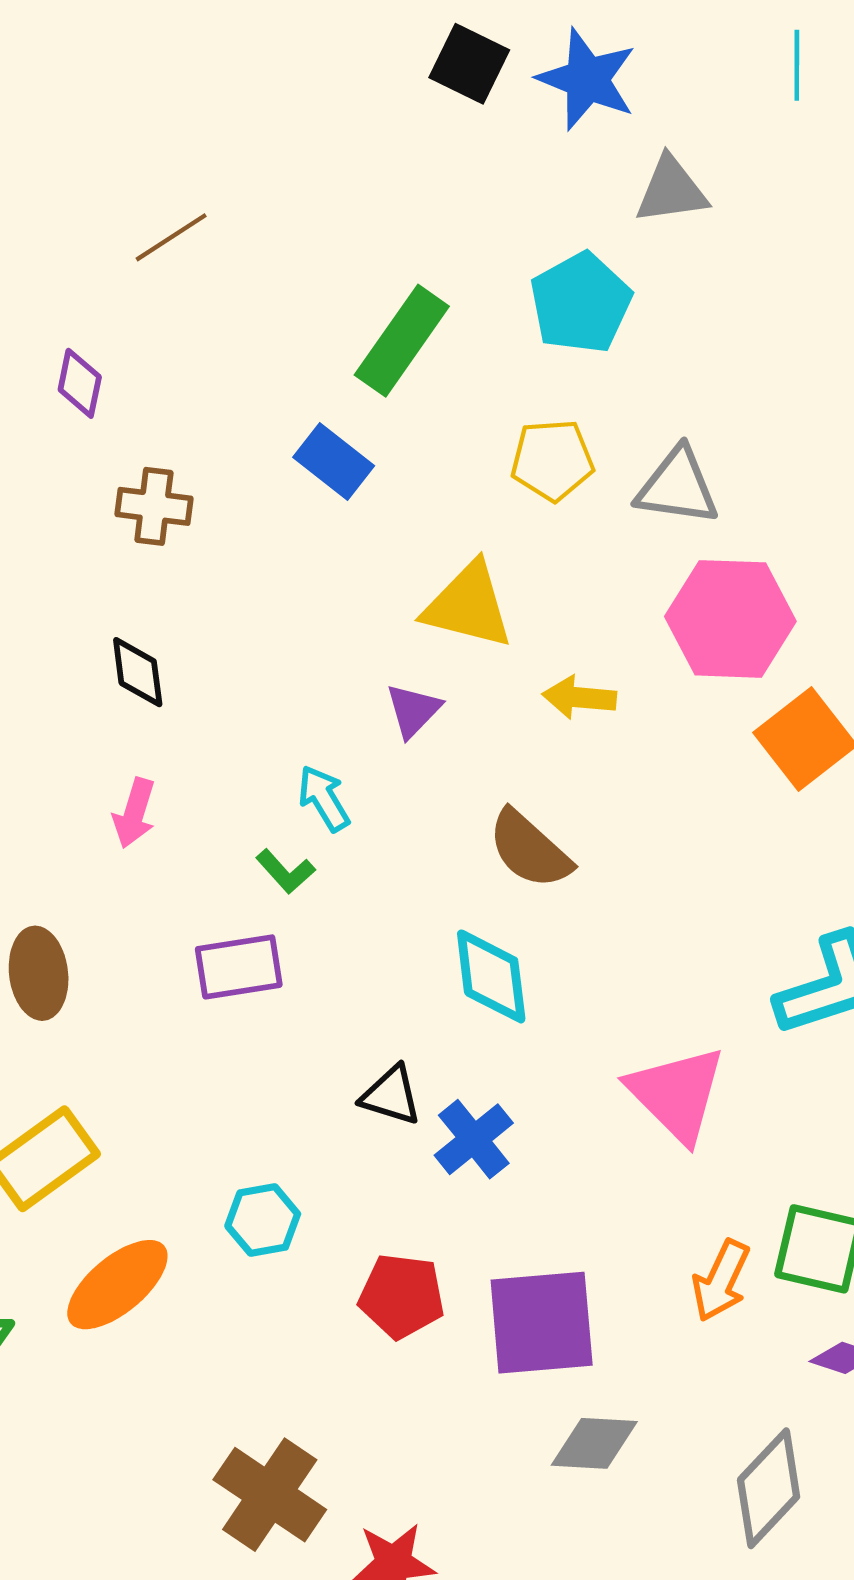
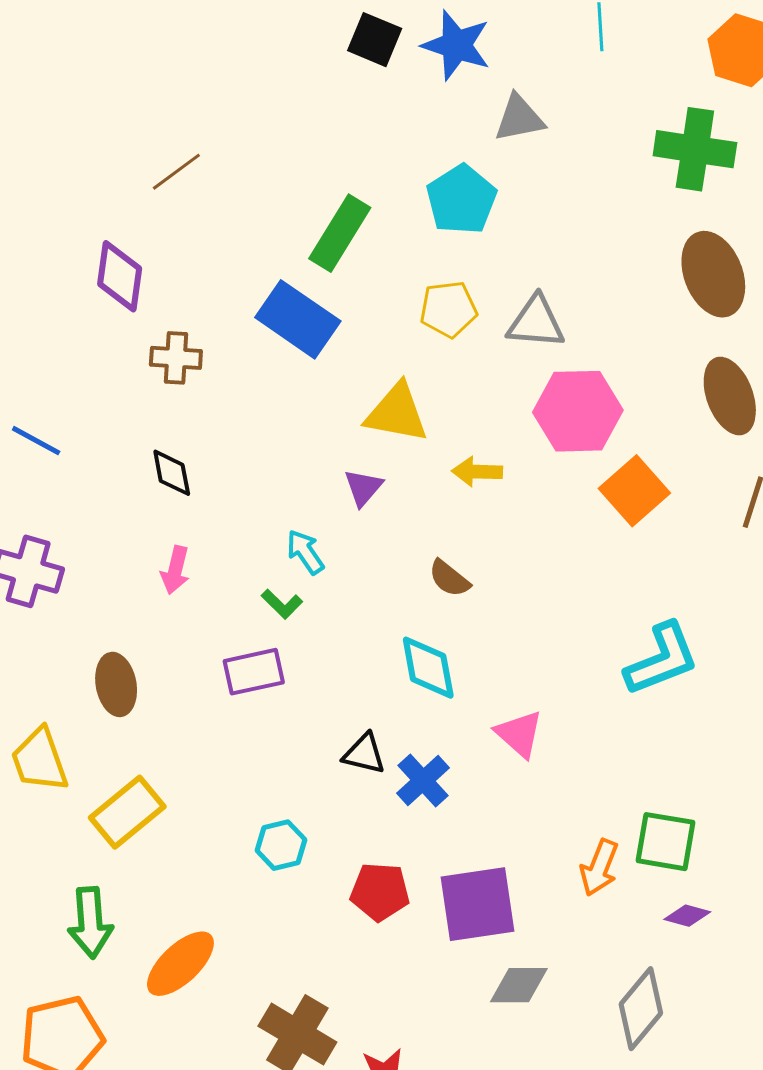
purple diamond: (80, 383) -> (120, 276), size x1.5
blue rectangle: (334, 461) -> (298, 319), size x1.5
brown semicircle: (530, 849) -> (449, 578), size x0.7
pink triangle: (677, 1094) -> (519, 734), moved, size x0.7
orange ellipse: (117, 1285) -> (180, 964), moved

